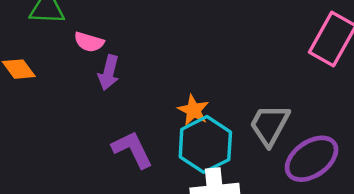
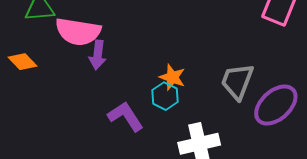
pink semicircle: (89, 42) -> (78, 32), size x1.8
cyan hexagon: (205, 144) -> (165, 96), moved, size x0.6

